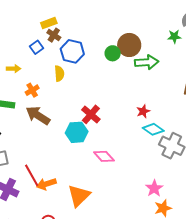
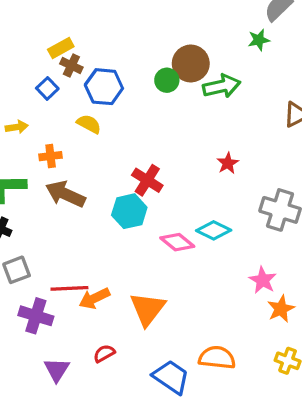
yellow semicircle: (59, 74) -> (89, 124), turned -49
orange cross: (32, 90) -> (51, 156), turned 32
cyan diamond: (153, 129) -> (214, 230), moved
red line: (32, 175) -> (69, 288), turned -55

